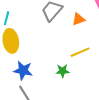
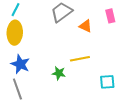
orange triangle: (78, 19) -> (85, 26), turned 32

